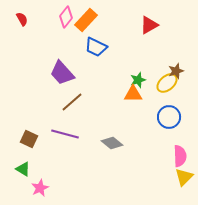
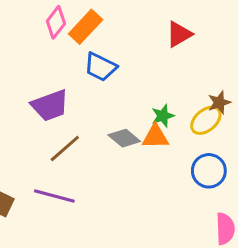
purple trapezoid: (62, 73) -> (50, 105), turned -68
gray diamond: (112, 143) -> (124, 138), moved

